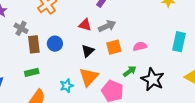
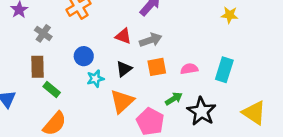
cyan rectangle: (179, 42) -> (224, 70), moved
brown rectangle: (34, 44) -> (38, 67), moved
green rectangle: (32, 72) -> (52, 89), turned 48
cyan star: (67, 86) -> (95, 79), moved

